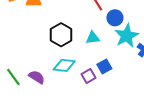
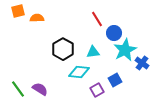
cyan diamond: (64, 65) -> (79, 72), moved
blue square: (104, 66) -> (115, 80), moved
purple square: (89, 76) -> (97, 90), moved

